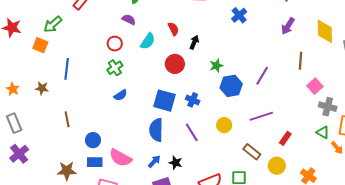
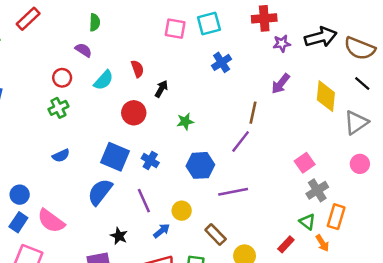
brown line: (300, 61) -> (253, 113), moved
blue hexagon: (231, 86) -> (200, 165), moved
blue semicircle: (120, 95) -> (61, 156), moved
gray cross: (328, 107) -> (317, 190), turned 36
yellow circle: (224, 125) -> (182, 211), moved
blue semicircle: (156, 130) -> (100, 192), turned 30
red rectangle: (285, 138) -> (286, 244), moved
blue arrow: (154, 161) -> (162, 231), moved
blue rectangle: (95, 162) -> (18, 222), turned -63

